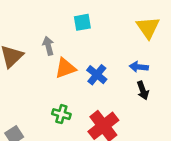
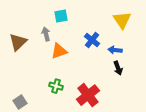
cyan square: (82, 22) -> (61, 16), moved
blue cross: (97, 75) -> (92, 40), moved

